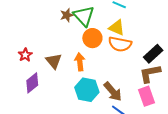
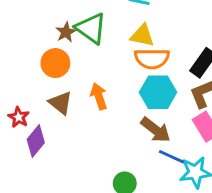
orange circle: (92, 38) -> (55, 63), moved
red star: (25, 55) -> (19, 117), moved
cyan hexagon: (87, 90) -> (158, 92), moved

